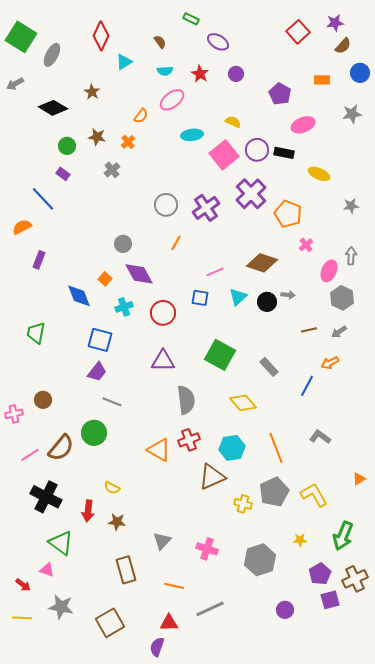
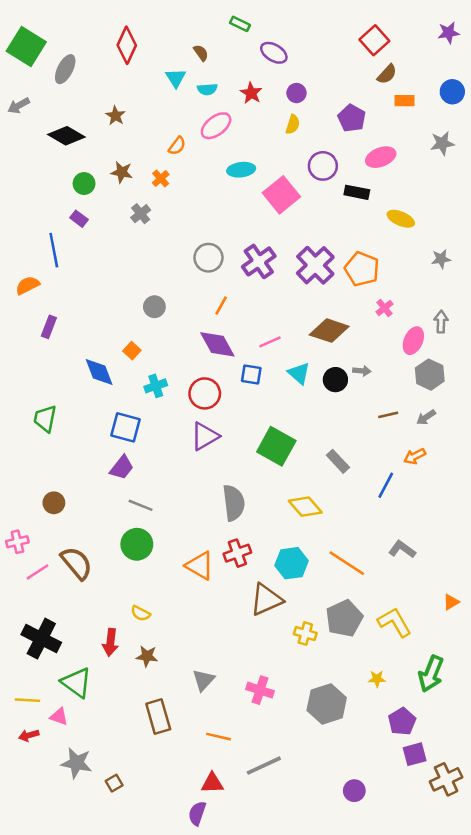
purple star: (335, 23) -> (449, 33), moved
brown semicircle: (343, 46) -> (387, 74), moved
cyan triangle: (124, 62) -> (176, 78), moved, turned -30
yellow semicircle: (233, 122) -> (293, 124), moved, turned 84
purple circle: (257, 150) -> (323, 166), moved
purple cross: (251, 194) -> (315, 265), moved
blue line: (43, 199) -> (54, 250), turned 32
purple diamond: (139, 274) -> (217, 344), moved
cyan triangle: (238, 297) -> (299, 373), turned -36
purple triangle: (163, 361) -> (205, 436), moved, turned -30
pink cross: (14, 414) -> (17, 542), moved
green circle: (94, 433) -> (137, 544), moved
brown semicircle: (61, 448) -> (76, 563), turned -80
orange line: (276, 448) -> (347, 563), turned -36
black cross: (46, 497) -> (41, 639), moved
brown cross: (355, 579) -> (446, 779), moved
red arrow: (23, 585) -> (29, 735), turned 126
purple circle: (285, 610) -> (354, 791), moved
yellow line: (22, 618) -> (27, 700), moved
brown square: (110, 623) -> (114, 783), moved, size x0.5

